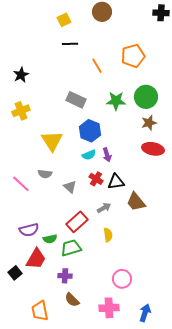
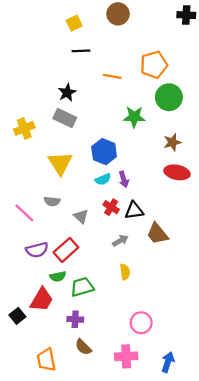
orange line: (97, 66) -> (112, 76), turned -49
black star: (21, 75) -> (67, 93), moved
green circle: (146, 97) -> (169, 97), moved
gray rectangle: (76, 100) -> (65, 118), moved
red rectangle: (77, 222) -> (66, 250), moved
purple semicircle: (29, 230) -> (37, 250), moved

